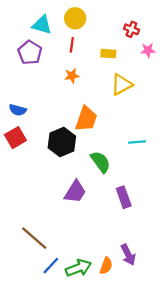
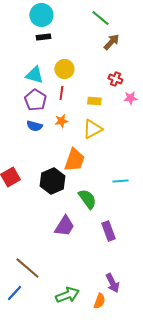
purple pentagon: (30, 52) -> (35, 100), moved
yellow triangle: (122, 85) -> (92, 129), moved
blue semicircle: (18, 110) -> (34, 126), moved
blue line: (51, 266) -> (14, 293), moved
orange semicircle: (106, 266) -> (99, 301), moved

